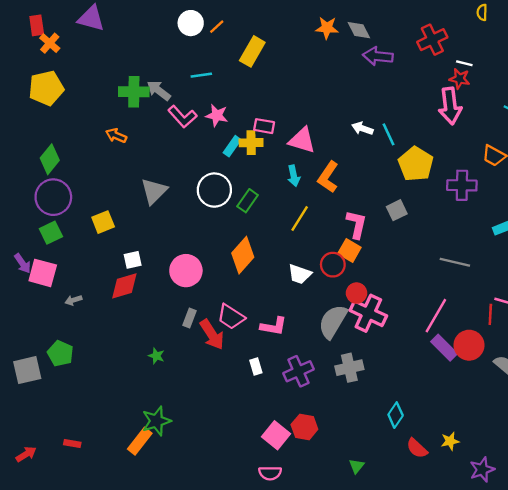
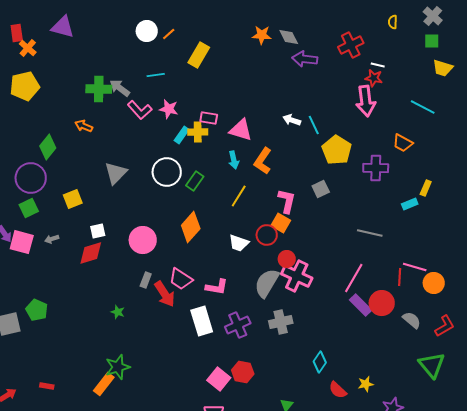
green diamond: (50, 159) -> (48, 147), moved
gray arrow: (73, 300) -> (52, 239), moved
white rectangle: (256, 367) -> (202, 321), size x2.0

